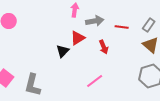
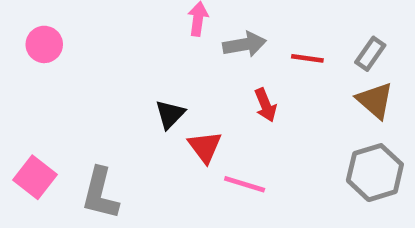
red triangle: (78, 38) -> (205, 147), moved, turned -35
pink line: (95, 81) -> (245, 184), turned 54

